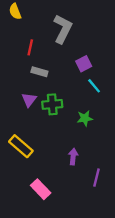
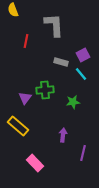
gray L-shape: (63, 29) -> (54, 25), turned -30
purple square: (84, 64) -> (83, 55), moved
gray rectangle: (39, 72) -> (61, 62), moved
purple triangle: (29, 100) -> (25, 98), moved

